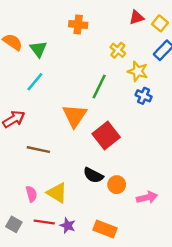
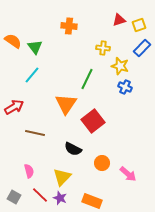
yellow square: (160, 23) -> (139, 25), turned 32
yellow cross: (118, 50) -> (103, 48), turned -32
black semicircle: (93, 175) -> (73, 149), moved
yellow triangle: (57, 193) -> (62, 177), moved, turned 42
pink arrow: (147, 197) -> (128, 174), turned 54
red line: (44, 222) -> (40, 195), turned 36

